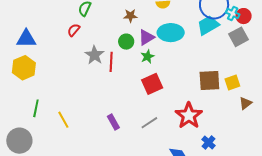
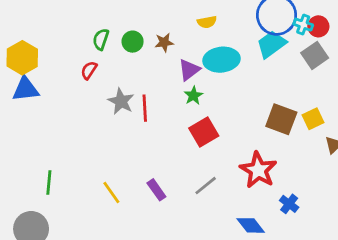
green circle: (126, 42) -> (133, 42), moved
yellow hexagon: (24, 68) -> (22, 58), moved
brown square: (209, 80) -> (281, 119), turned 30
yellow line: (63, 120) -> (111, 193), moved

